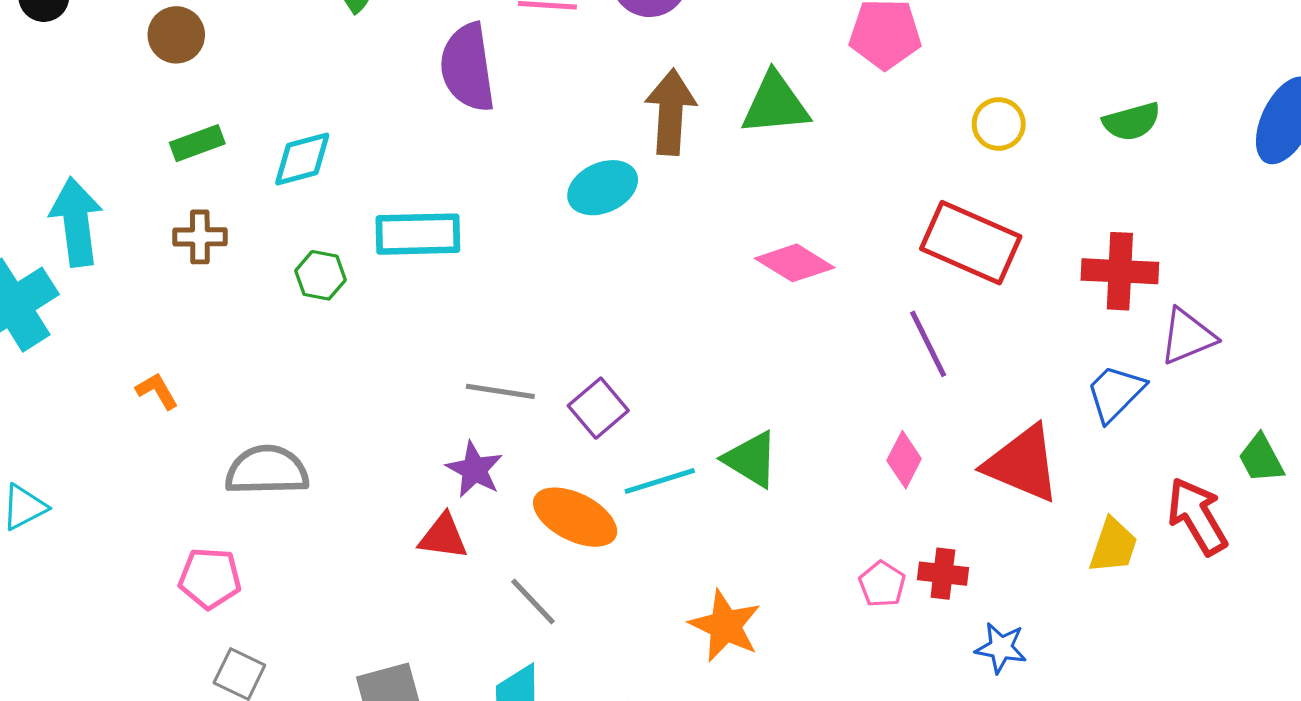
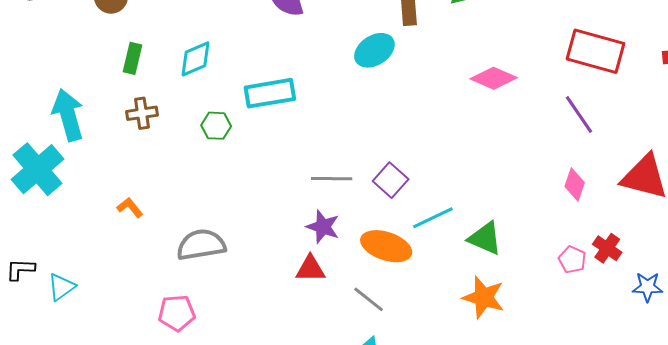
green rectangle: (197, 143) -> (133, 58), turned -48
green triangle: (751, 459) -> (485, 238), moved
red cross: (943, 574) -> (607, 248), turned 36

